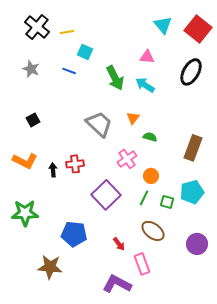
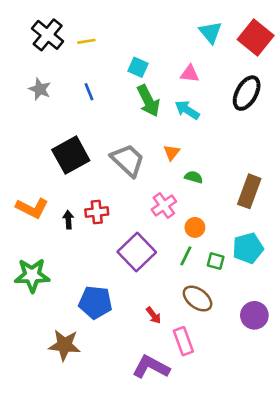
cyan square: (85, 52) -> (138, 67), moved
blue line: (69, 71) -> (89, 92), turned 48
black square: (33, 120) -> (71, 155), moved, size x2.0

